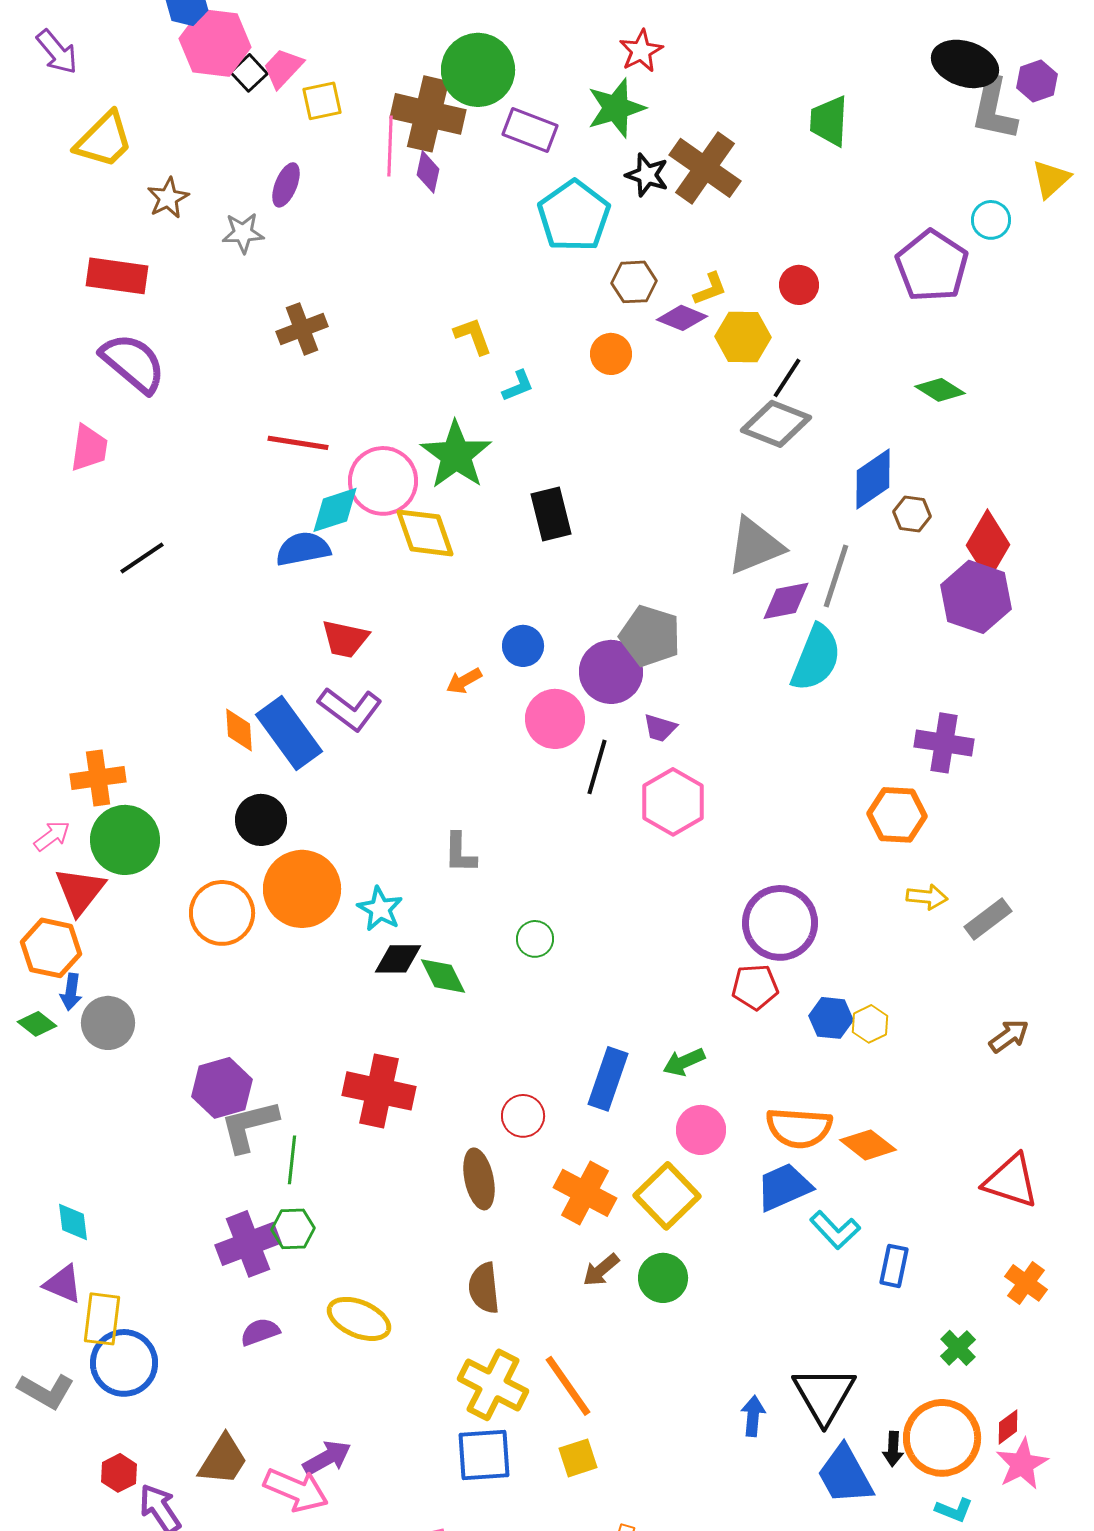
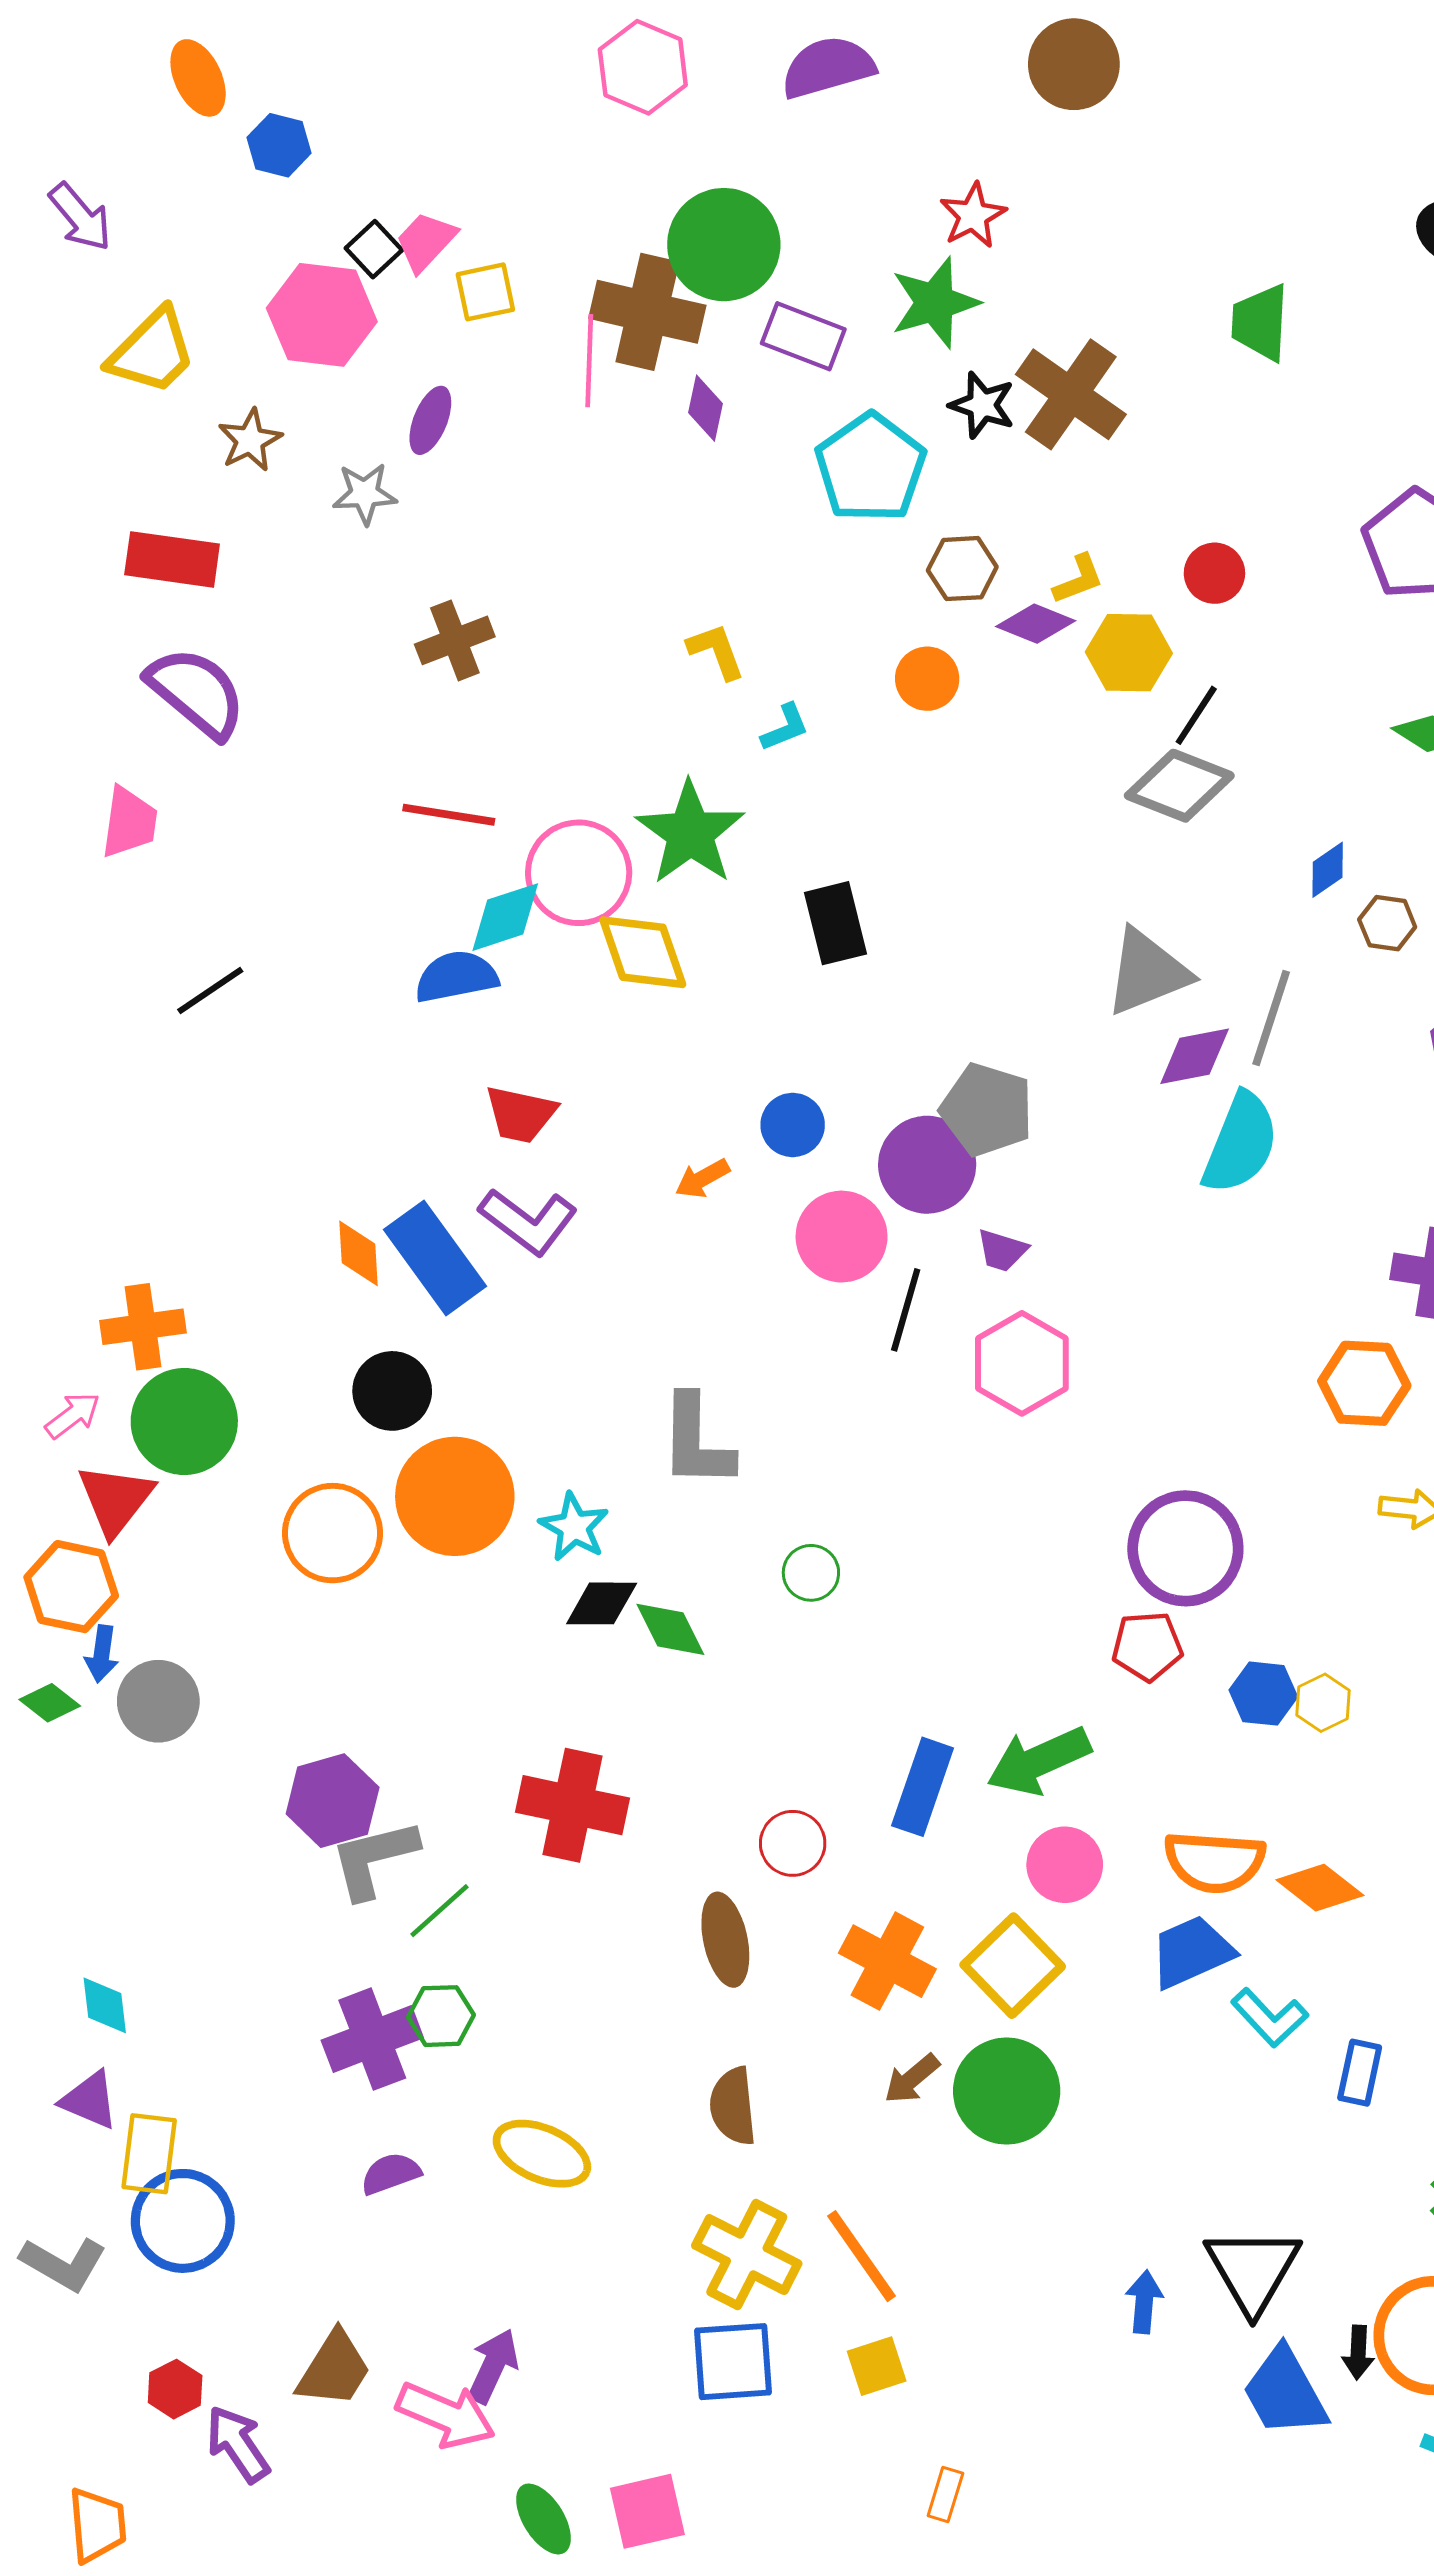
pink hexagon: (215, 43) -> (322, 315), moved
purple diamond: (428, 172) -> (705, 408), moved
blue diamond: (873, 479) -> (1328, 870), size x0.6
gray L-shape: (460, 853) -> (696, 1441), size x1.5
green arrow: (684, 1062) -> (1039, 1761), size x1.6
green line: (292, 1160) -> (440, 1911), turned 42
green circle: (663, 1278) -> (1007, 2091), size x1.4
purple arrow: (327, 1458) -> (493, 2366), turned -36

